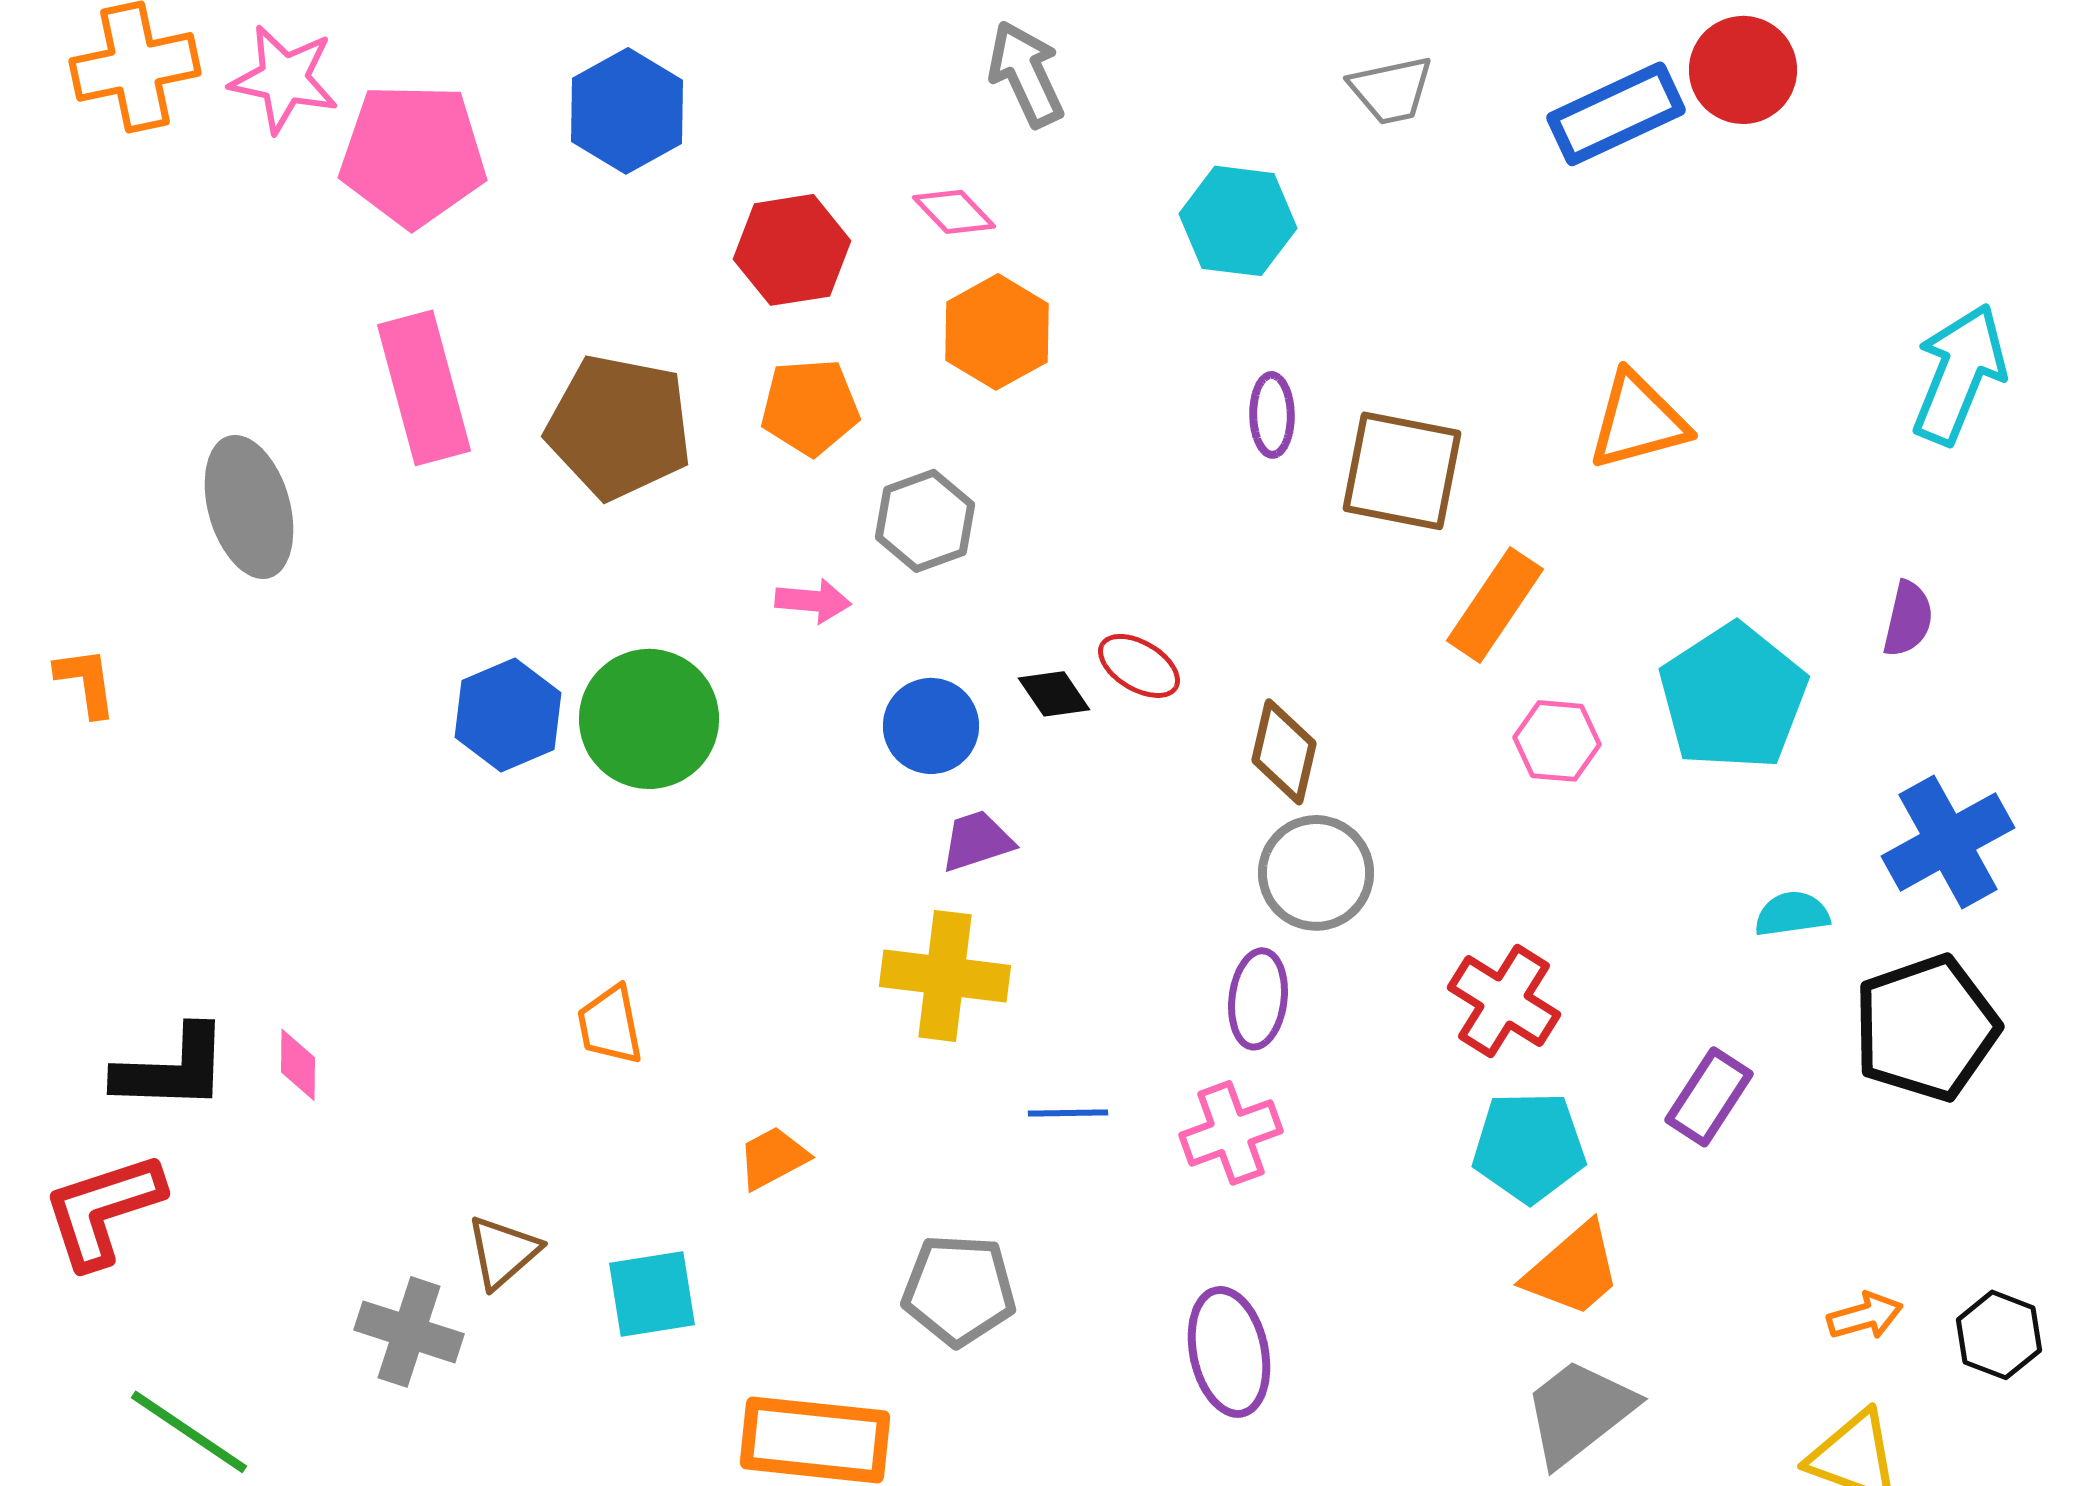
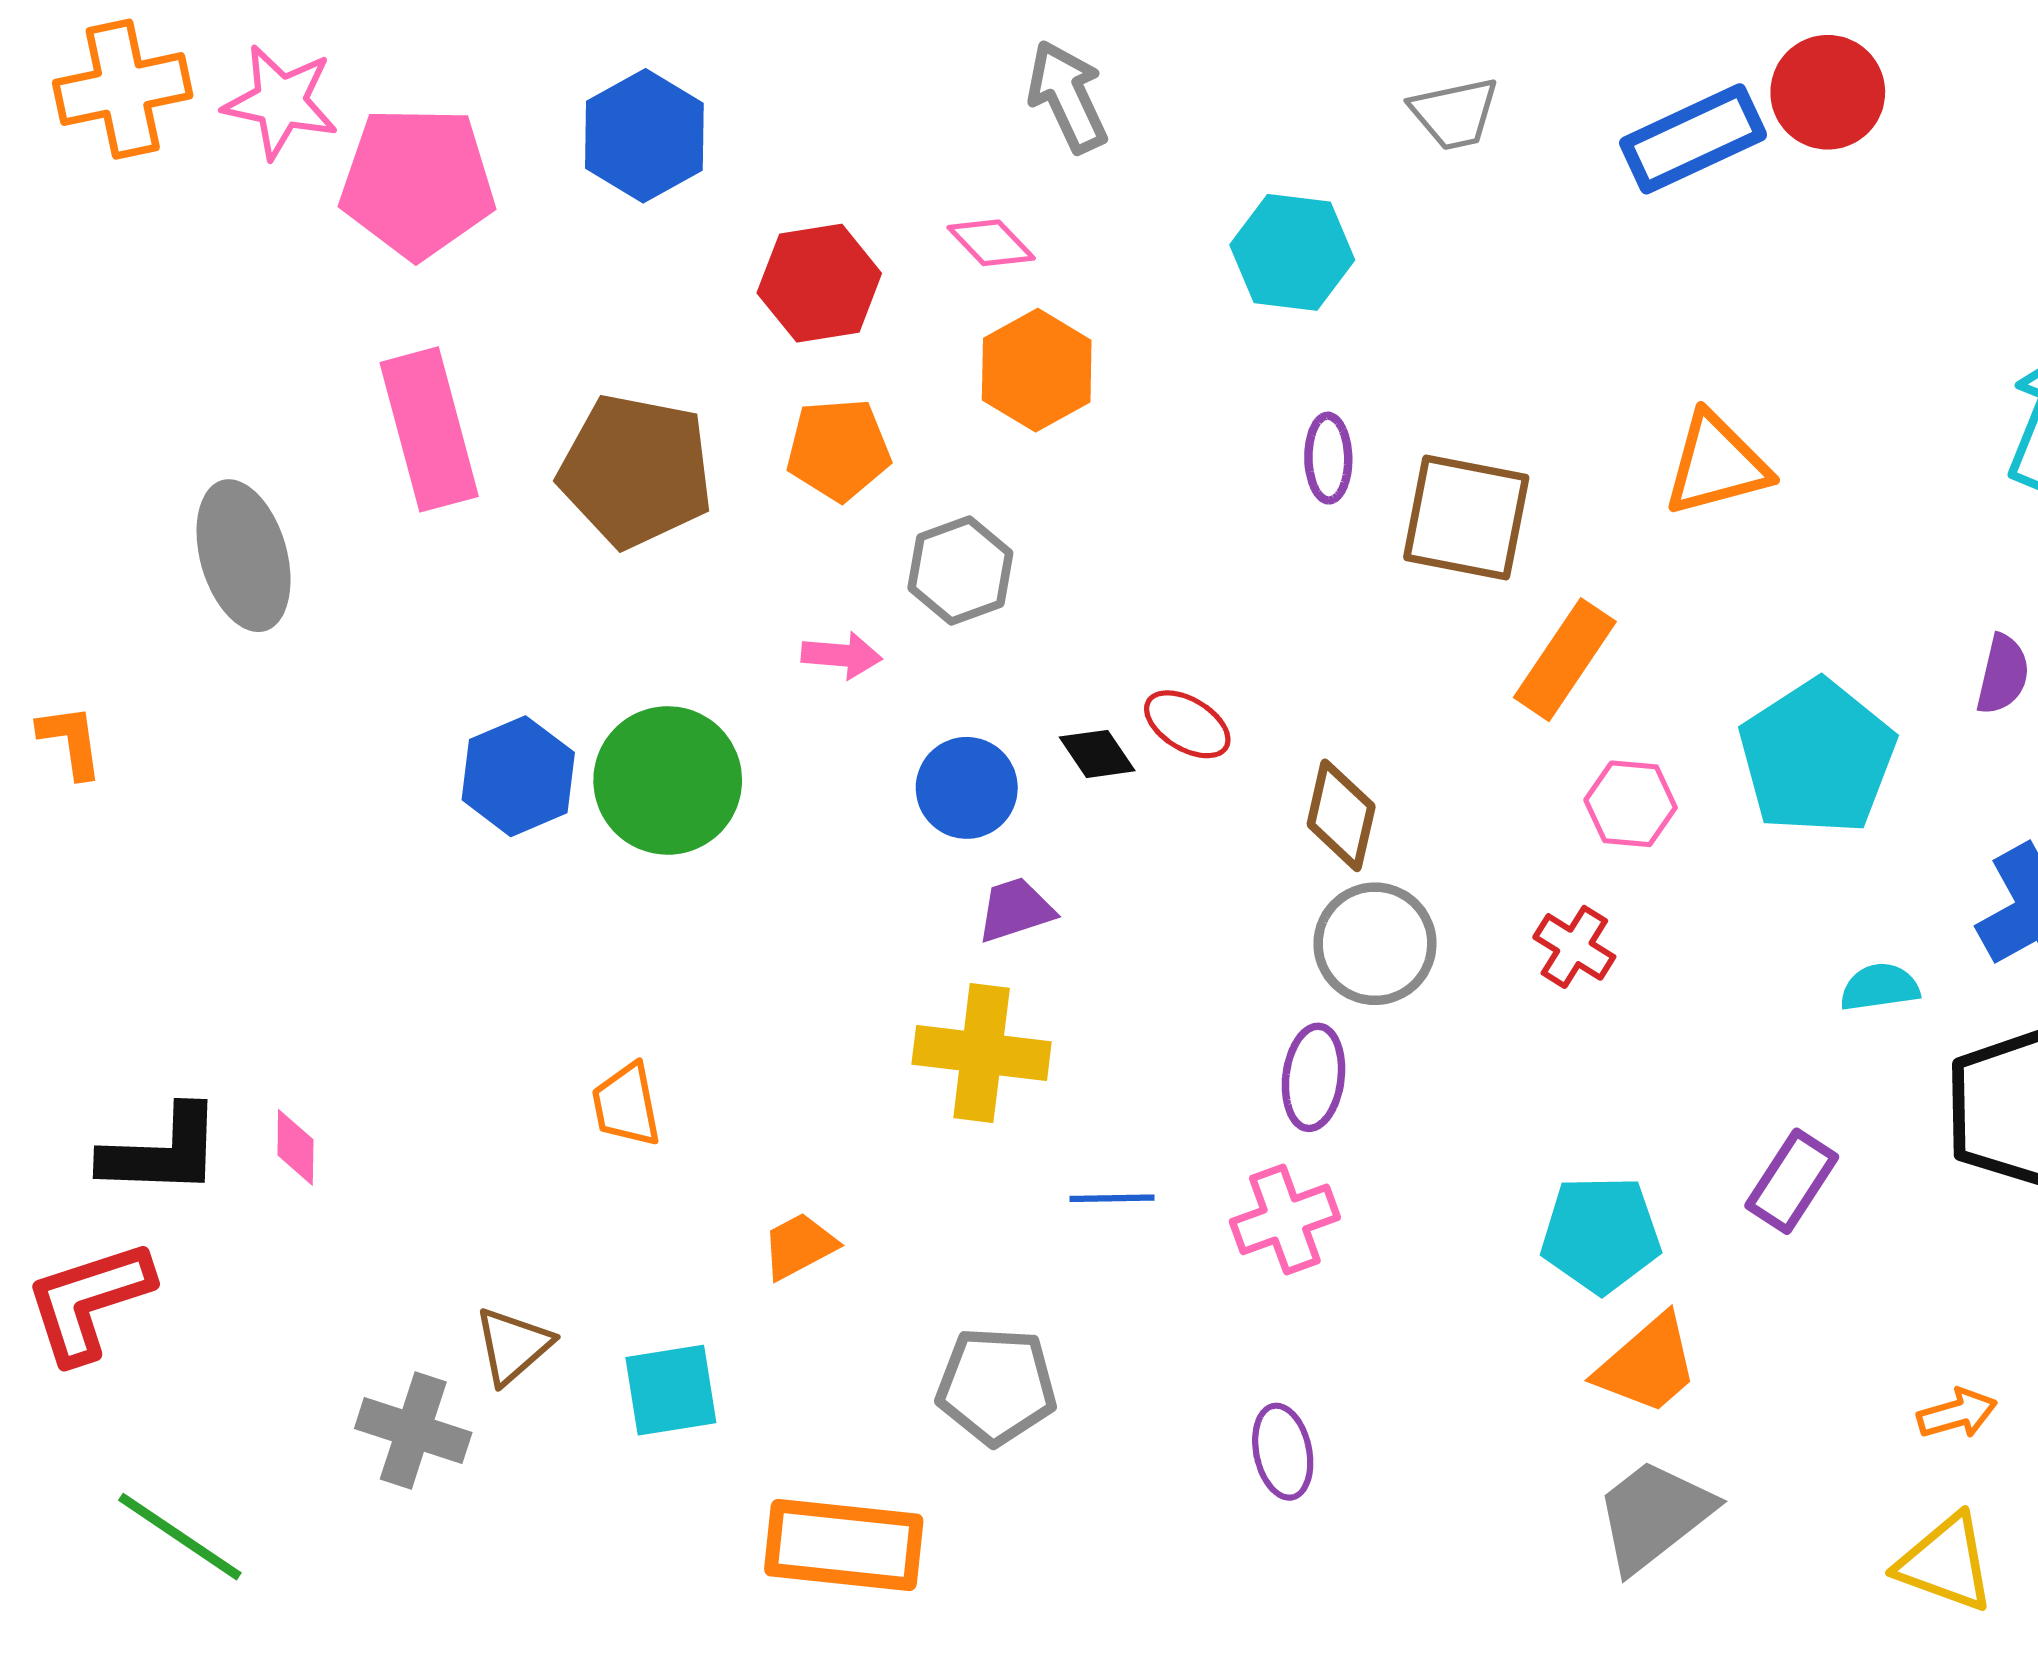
red cross: (1504, 1001) -> (1574, 947), moved, size x0.7
purple ellipse: (1229, 1352) -> (1283, 1452), size x0.7

